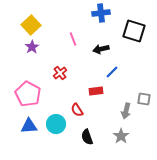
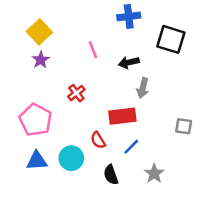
blue line: (112, 72) -> (131, 147), moved
red rectangle: (96, 91) -> (122, 116), size x1.5
gray arrow: (126, 111) -> (143, 88), moved

